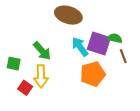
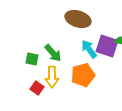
green square: (14, 64) -> (32, 59), moved
orange pentagon: (93, 74) -> (83, 75), moved

